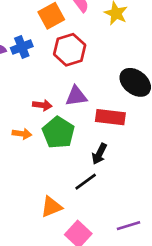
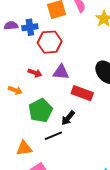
red hexagon: (70, 50) -> (50, 42), moved
green pentagon: (58, 133) -> (41, 110), moved

